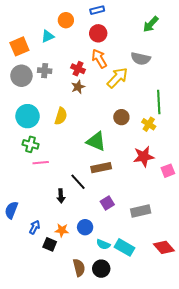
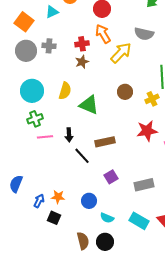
orange square: (19, 46) -> (24, 22), turned -30
red cross: (78, 69) -> (82, 44), turned -32
yellow cross: (149, 124) -> (152, 99), turned 32
green triangle: (96, 141) -> (89, 105), moved
green cross: (31, 144) -> (35, 119), turned -35
black arrow: (61, 196) -> (69, 135), moved
orange star: (62, 230) -> (58, 197), moved
cyan rectangle: (124, 247) -> (139, 221), moved

